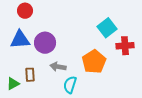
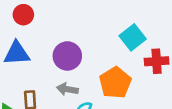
purple circle: (45, 43) -> (67, 56), moved

